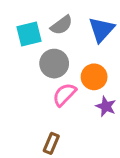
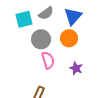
orange circle: (94, 77) -> (69, 38), moved
pink semicircle: (64, 95) -> (48, 60), turned 120

